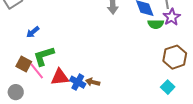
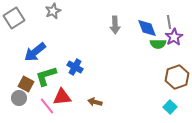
blue arrow: (33, 32) -> (35, 52), size x1.6
pink line: (37, 71) -> (47, 106), moved
blue cross: (78, 82) -> (75, 67), moved
gray circle: (16, 92) -> (19, 98), moved

